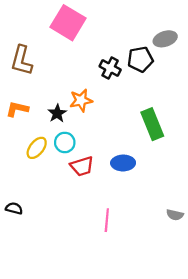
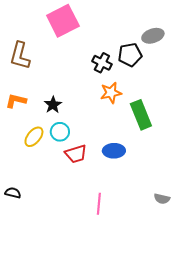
pink square: (68, 23) -> (63, 21), turned 32
orange star: (81, 100) -> (111, 93), moved

